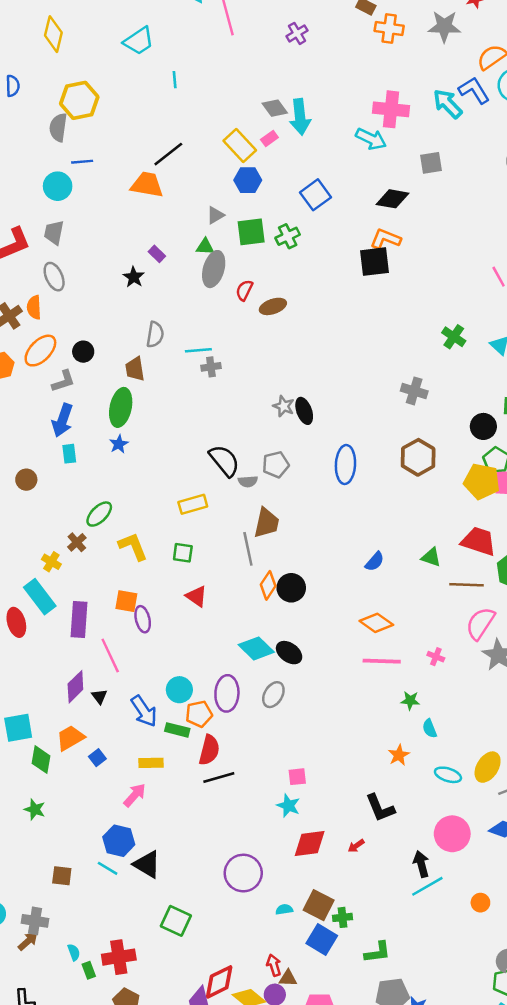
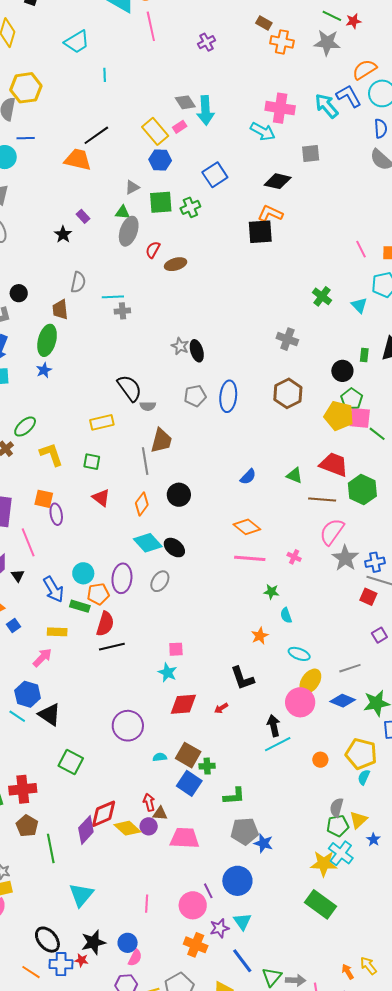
gray pentagon: (276, 465) -> (195, 396), moved
orange diamond: (268, 585) -> (142, 504), moved
yellow ellipse: (488, 767) -> (310, 681), moved

